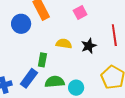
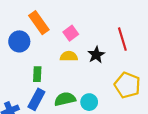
pink square: (80, 12) -> (71, 33), moved
green rectangle: (42, 60) -> (37, 74), moved

